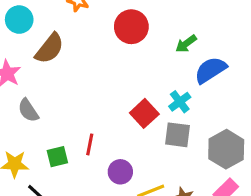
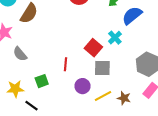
gray square: (178, 135) -> (102, 68), moved
red line: (90, 144) -> (66, 64), moved

